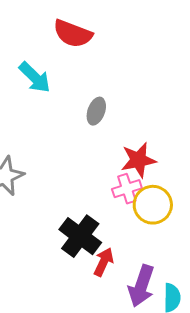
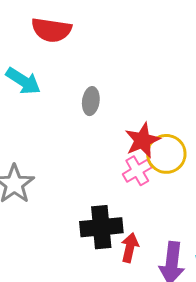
yellow circle: (153, 205) -> (166, 154), moved
black cross: (80, 236) -> (101, 227), turned -30

